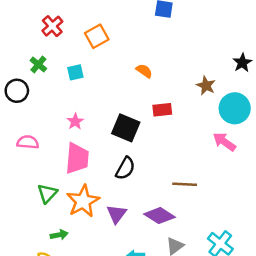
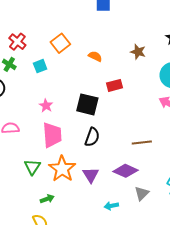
red cross: (52, 26) -> (17, 42), moved
orange square: (97, 36) -> (60, 43), moved
brown star: (206, 86) -> (138, 52), moved

